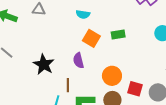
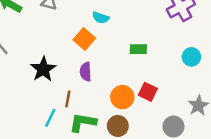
orange square: (91, 38) -> (84, 39), moved
red square: (135, 89) -> (148, 92), moved

